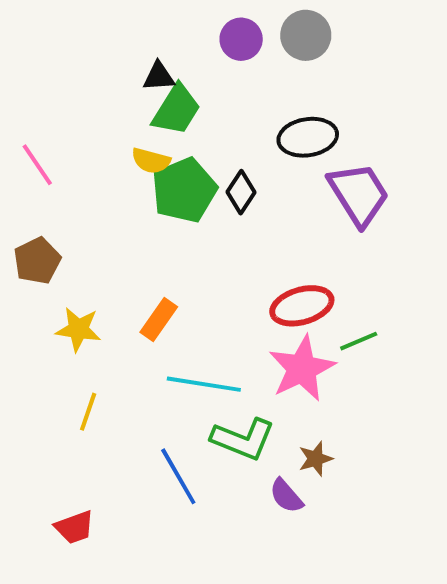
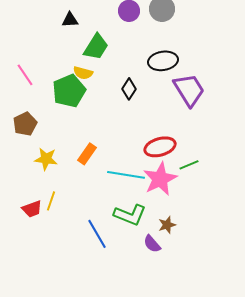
black triangle: (159, 76) -> (70, 20), moved
green pentagon: (184, 190) -> (69, 91), moved
cyan line: (204, 384) -> (126, 175), moved
red trapezoid: (74, 527) -> (32, 209), moved

